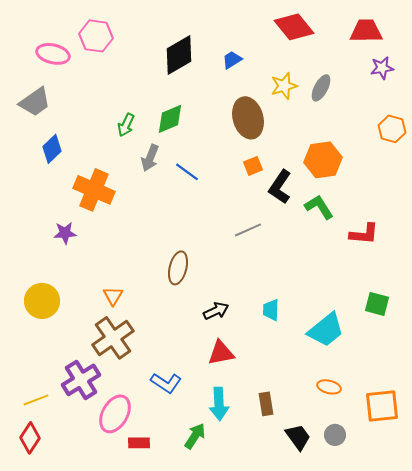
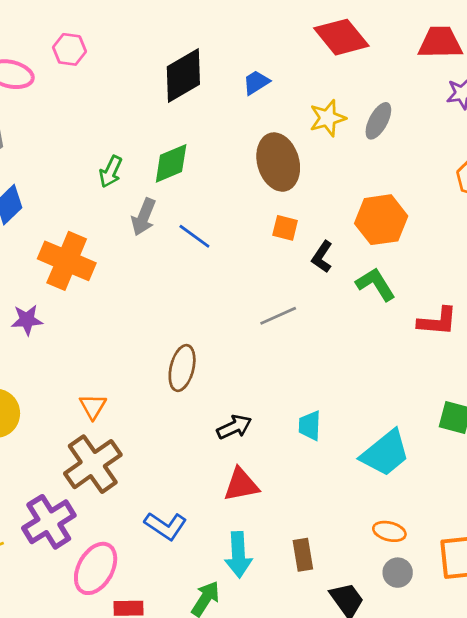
pink hexagon: (96, 36) -> (69, 49), size x0.7
orange square: (253, 166) -> (285, 228), turned 36
black L-shape: (280, 187) -> (322, 257), size x0.7
gray circle: (335, 435) -> (398, 573), moved

